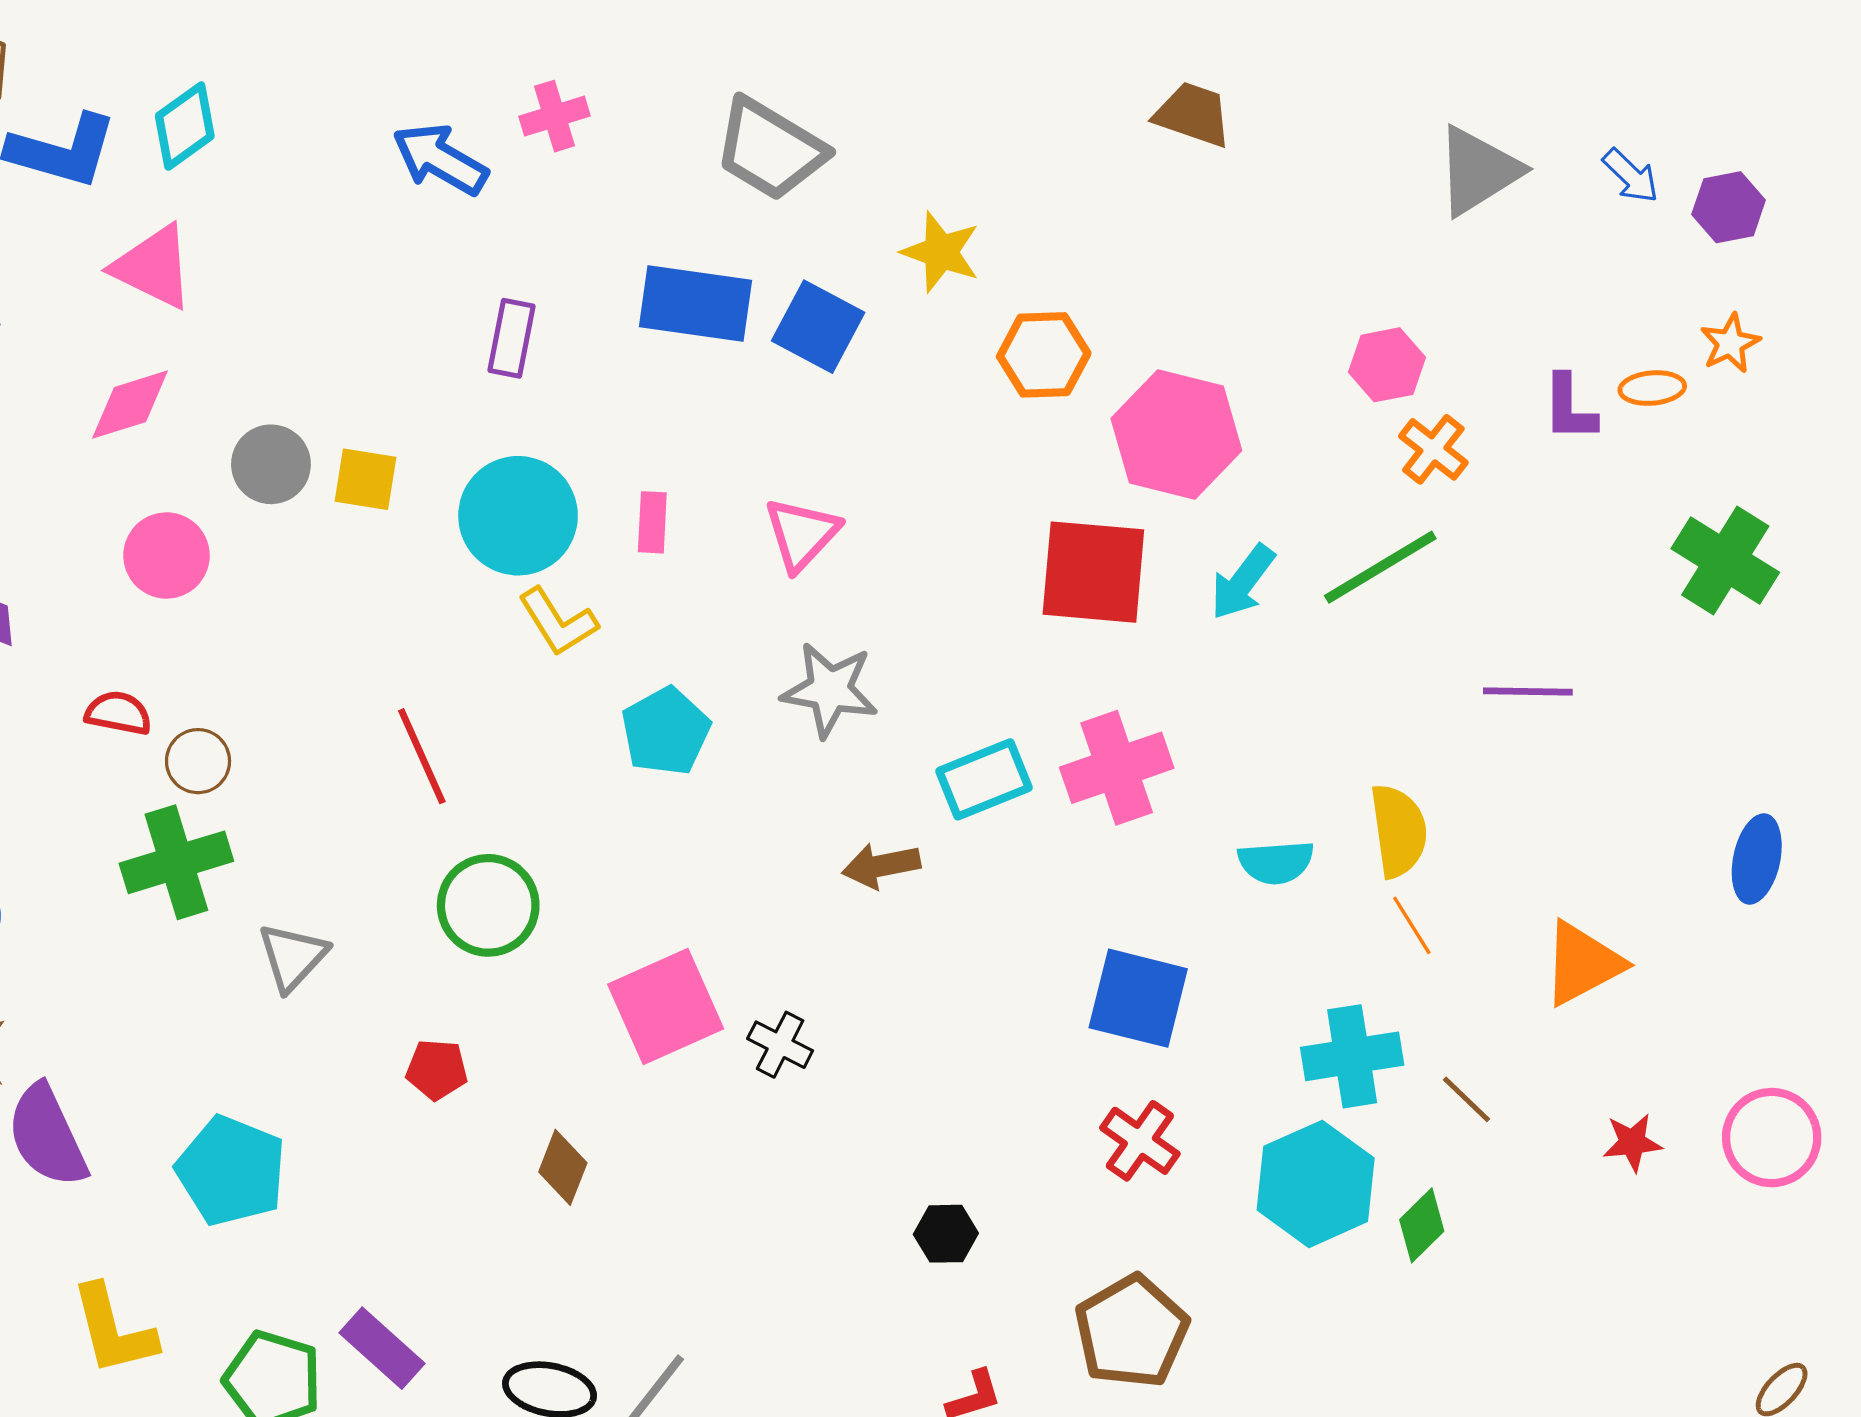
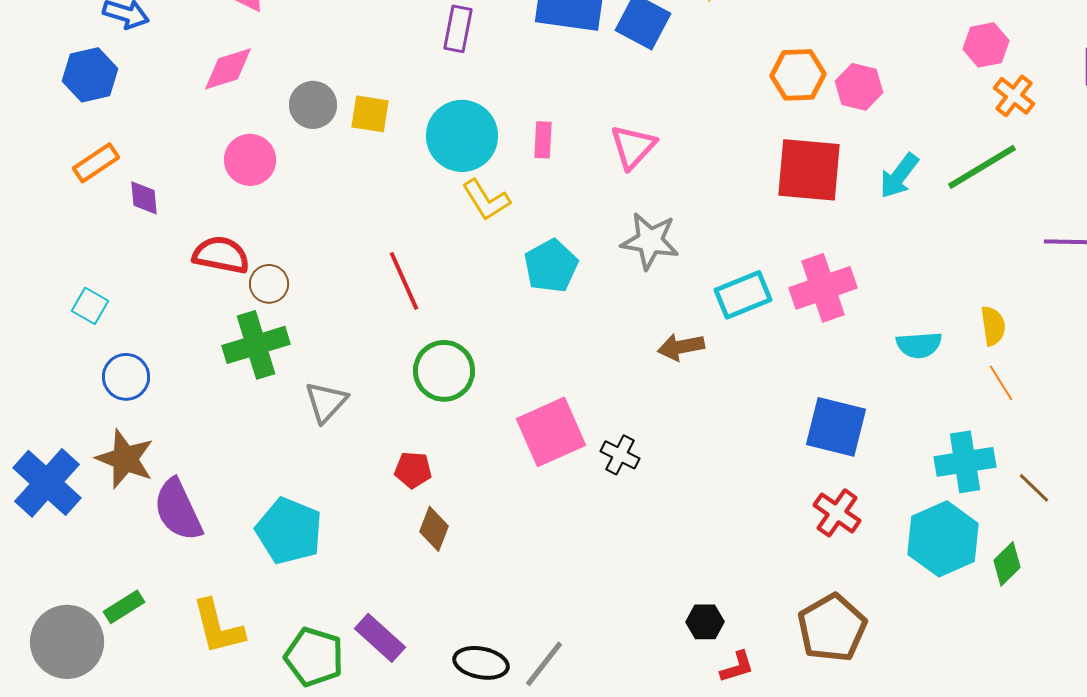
orange hexagon: (1044, 355) -> (798, 75), moved
pink hexagon: (1176, 434) -> (859, 87), size x0.6
red semicircle: (118, 713) -> (221, 255), size x1.4
yellow semicircle: (1399, 831) -> (993, 326), size x0.7
brown diamond: (563, 1167) -> (434, 529), moved
black hexagon: (946, 1234) -> (705, 622), moved

